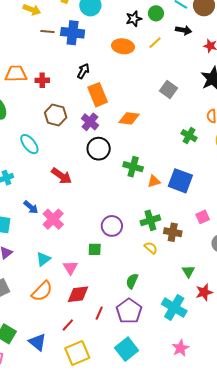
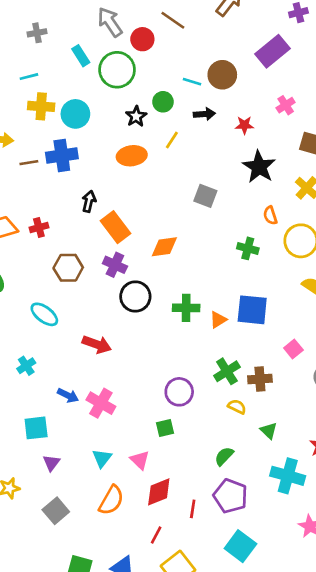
green triangle: (188, 271) -> (269, 431), moved
green semicircle: (132, 281) -> (224, 456), turned 35

